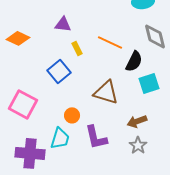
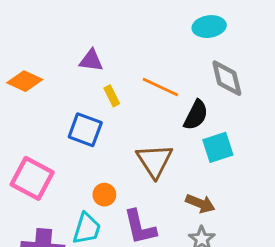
blue square: (59, 71) -> (85, 130), turned -30
brown triangle: (106, 92) -> (155, 161), turned 40
brown arrow: (137, 121) -> (200, 204), turned -138

